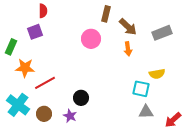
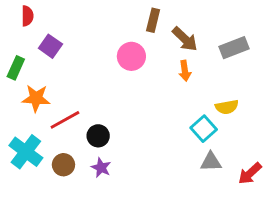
red semicircle: (43, 11) -> (27, 16), moved
purple square: (35, 32) -> (50, 46), turned -35
cyan square: (141, 89) -> (204, 129), turned 36
black circle: (81, 98) -> (98, 136), moved

